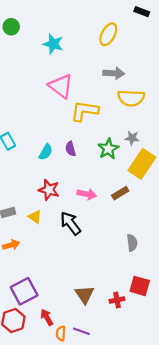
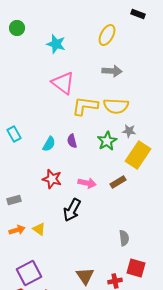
yellow semicircle: (131, 98) -> (116, 106), moved
yellow triangle: (35, 217) -> (39, 229), moved
black arrow: (71, 223) -> (72, 210), turned -115
gray semicircle: (132, 243) -> (124, 238), moved

